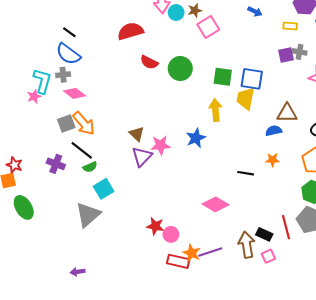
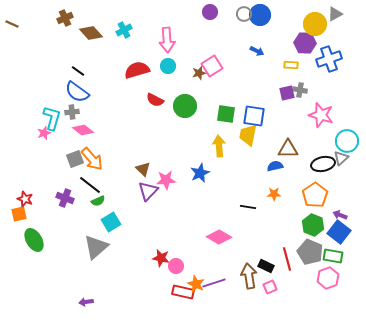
brown star: (195, 10) -> (199, 73), moved
cyan circle: (176, 12) -> (168, 66), moved

